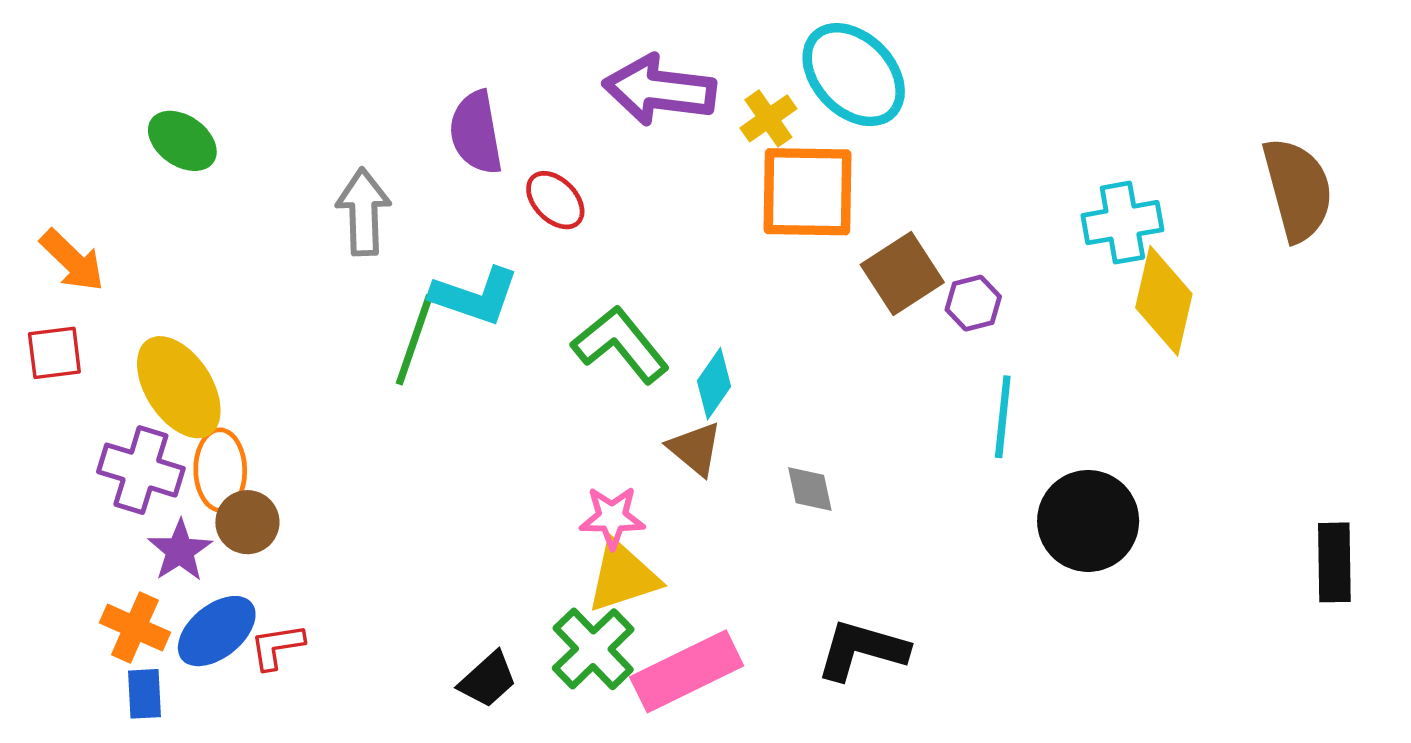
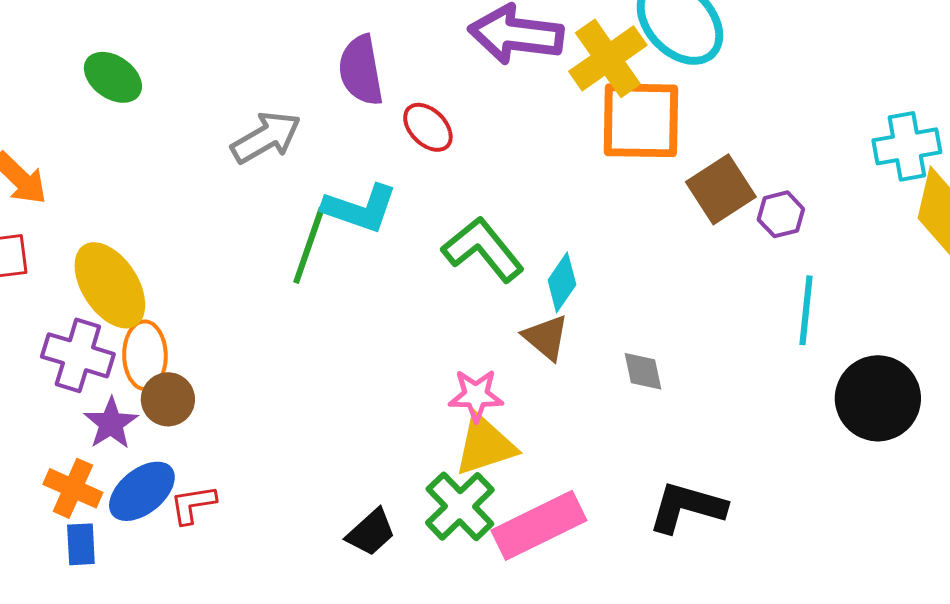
yellow cross: (768, 118) -> (608, 58), size x1.6
gray arrow: (363, 212) -> (266, 137), turned 62

